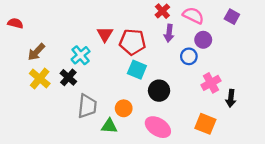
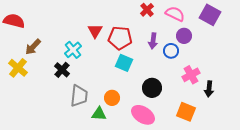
purple square: (232, 17) -> (210, 15), size x1.5
red semicircle: (15, 23) -> (14, 21), size x1.5
purple arrow: (169, 33) -> (153, 41), moved
yellow cross: (40, 78) -> (18, 68), moved
black circle: (159, 91) -> (152, 88), moved

